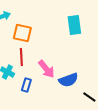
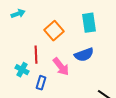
orange square: (22, 33) -> (54, 31), moved, turned 36
blue semicircle: (68, 80) -> (84, 55), moved

